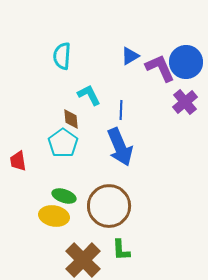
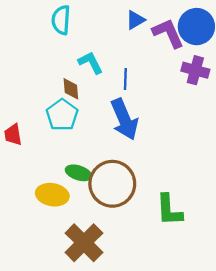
purple cross: (185, 102) -> (195, 70), turned -35
green ellipse: (64, 196) -> (78, 173), moved
green L-shape: (121, 250) -> (169, 210), moved, size x1.4

